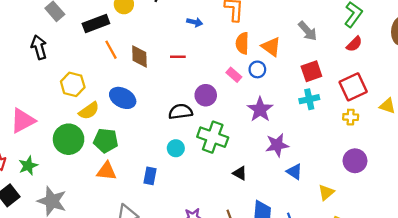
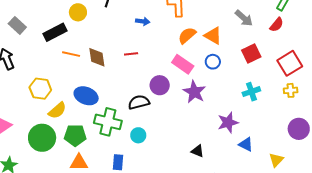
orange semicircle: (242, 43) -> (187, 35), turned 54
red semicircle: (354, 44) -> (277, 25), moved
orange line: (111, 50) -> (71, 54), turned -42
blue circle: (257, 69) -> (213, 62), moved
pink rectangle: (234, 75) -> (183, 64), size x1.5
cyan cross: (309, 99) -> (251, 92), moved
purple star: (260, 110) -> (194, 92), moved
green cross: (213, 137) -> (108, 122), moved

